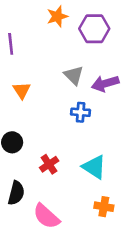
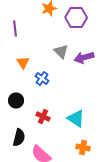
blue cross: (81, 112) -> (42, 78), moved, turned 32
red cross: (49, 164) -> (43, 116), turned -32

